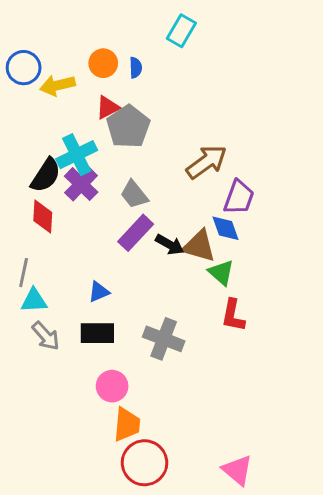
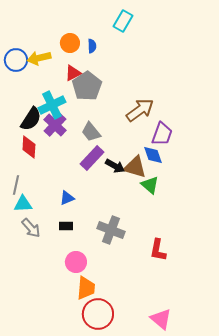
blue circle: (24, 68) -> (16, 60), moved
red L-shape: (233, 315) -> (158, 250), moved
black rectangle: (97, 333) -> (66, 226), size x0.6

